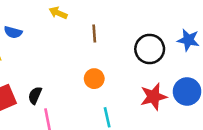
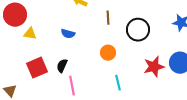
blue semicircle: (13, 32) -> (68, 34), moved
black circle: (150, 49) -> (138, 30), moved

